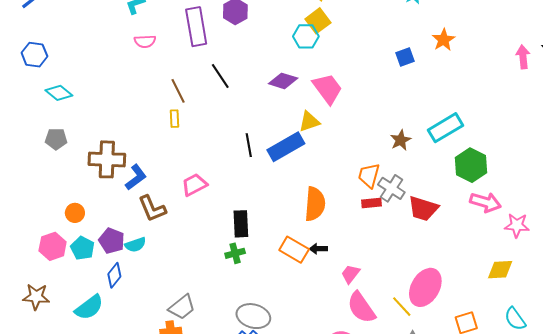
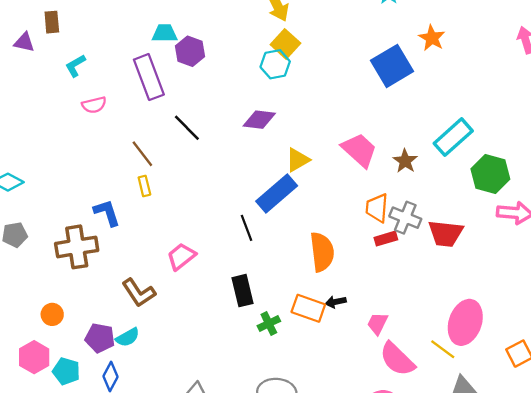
blue square: (405, 57) -> (392, 66), size x1.8
pink trapezoid: (327, 89) -> (359, 150), moved
black line: (249, 145) -> (247, 228), moved
blue L-shape: (136, 177) -> (107, 213), moved, turned -60
cyan pentagon: (83, 248) -> (66, 371), moved
green cross: (235, 253) -> (269, 324), moved

